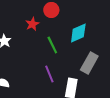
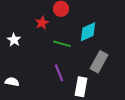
green line: (52, 45) -> (62, 44), turned -48

